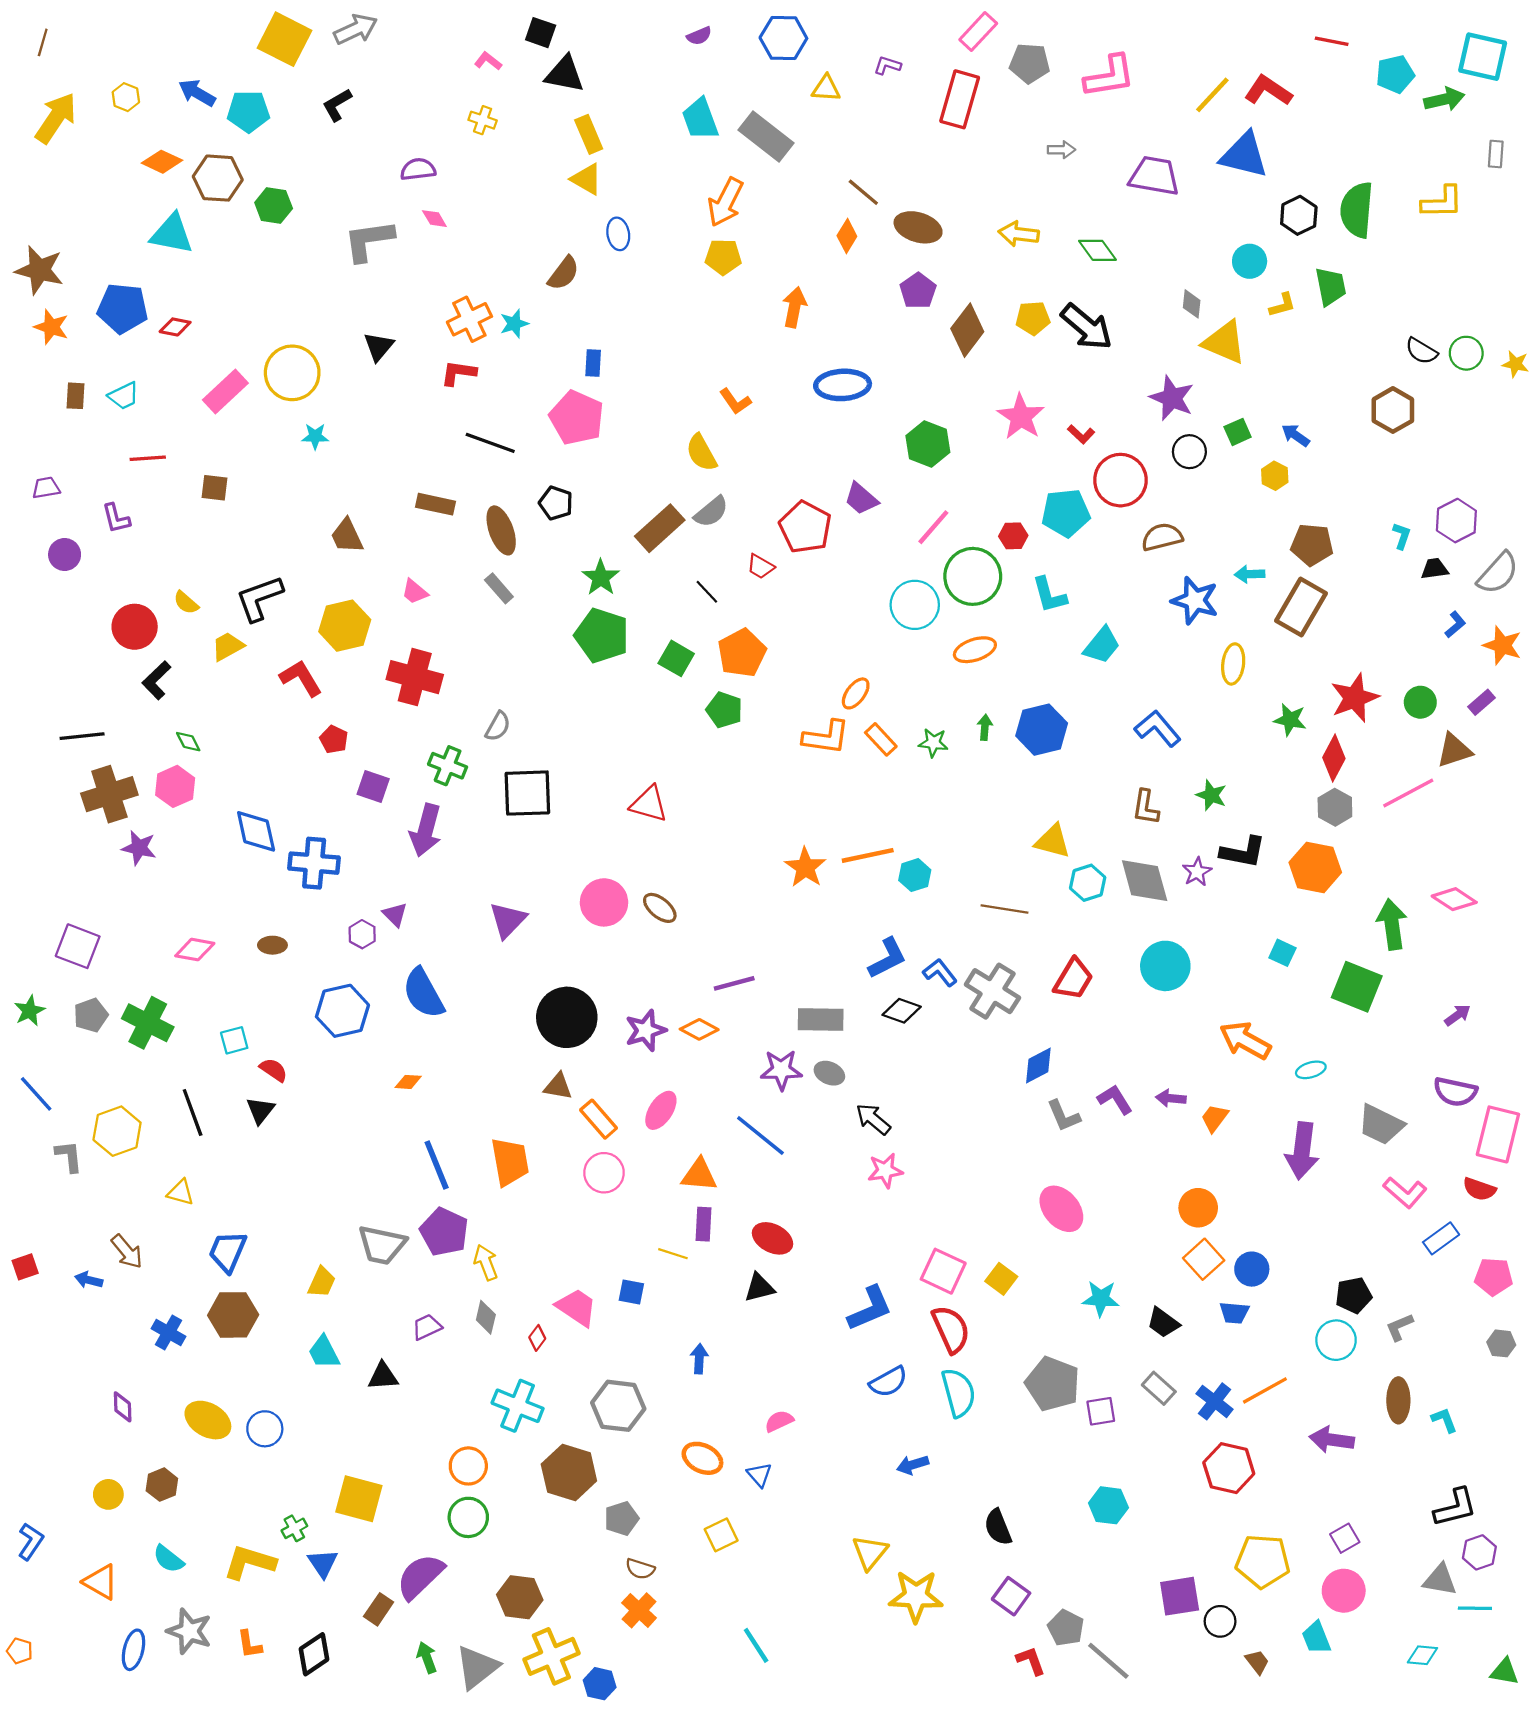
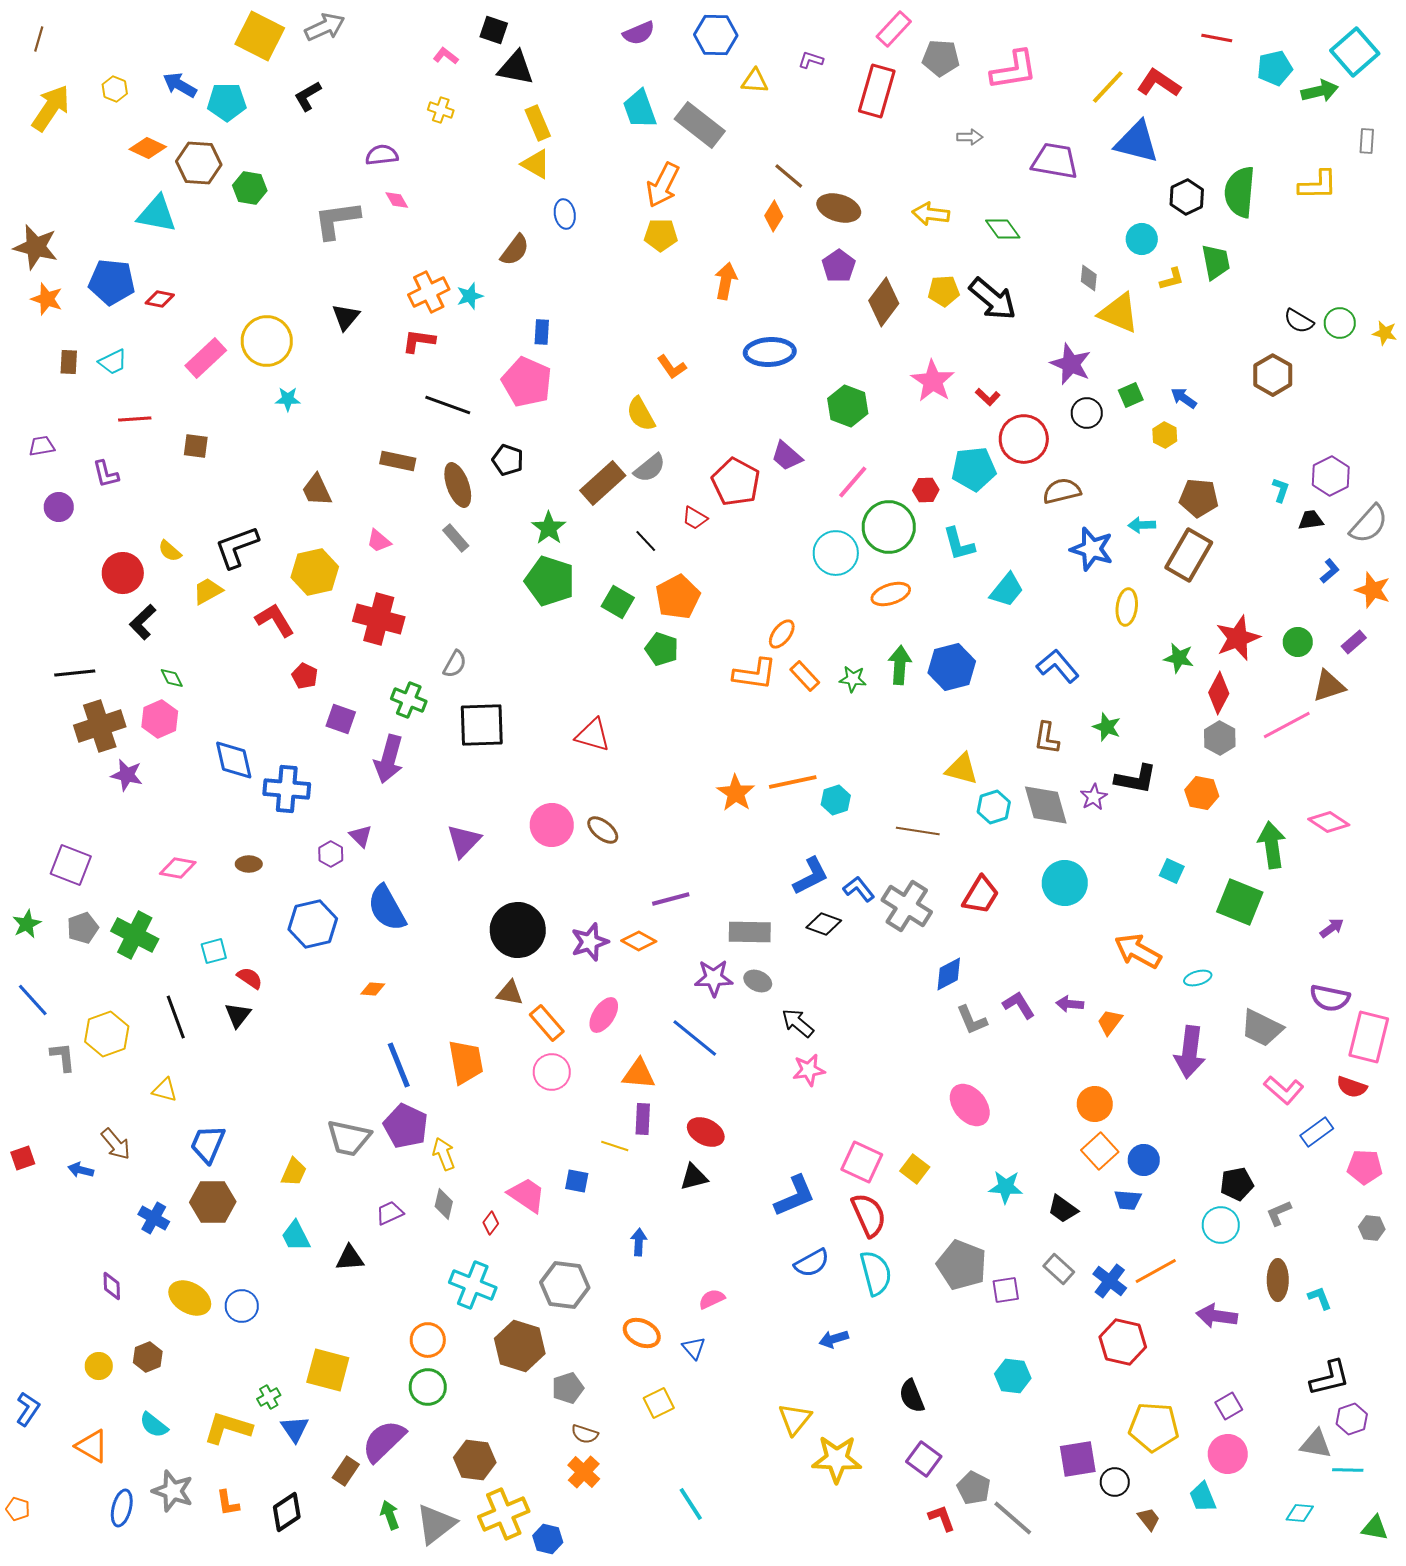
purple semicircle: (699, 36) -> (639, 33), size x1.4
cyan square: (1483, 57) -> (1355, 52), turned 36
green arrow: (985, 727) -> (900, 665), size x1.6
orange hexagon: (1315, 867) -> (1202, 793), size x0.7

